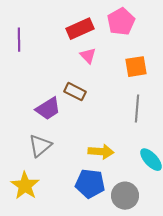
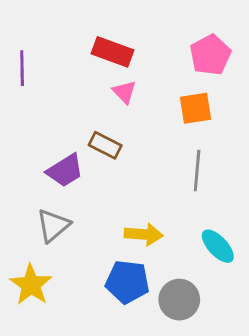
pink pentagon: (121, 22) -> (210, 55), moved
red rectangle: (80, 29) -> (113, 52), turned 44

